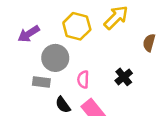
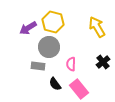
yellow arrow: (116, 17) -> (97, 27), moved, turned -75
yellow hexagon: (77, 26) -> (53, 22), moved

